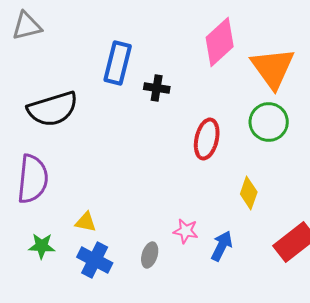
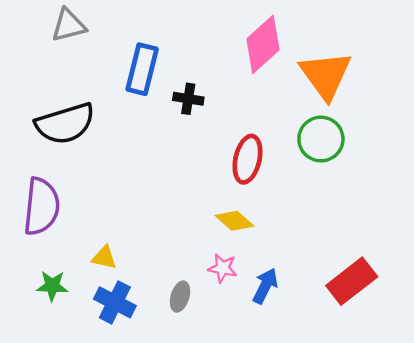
gray triangle: (27, 26) -> (69, 25), moved
yellow diamond: (249, 193) -> (234, 221), moved, turned -68

